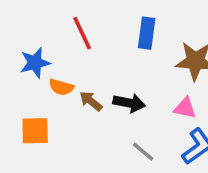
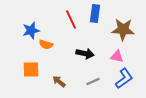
red line: (82, 33) -> (71, 20), moved
brown arrow: (91, 101) -> (59, 82), moved
gray line: (143, 152) -> (93, 82), turned -64

